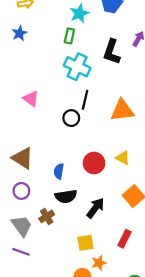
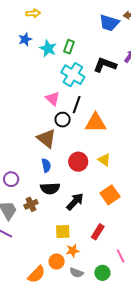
cyan star: (79, 13) -> (48, 48), moved, turned -30
black L-shape: (112, 52) -> (105, 65), turned 85
pink triangle: (31, 99) -> (53, 98), moved
orange triangle: (122, 110) -> (96, 123), moved
brown triangle: (22, 158) -> (46, 138), moved
blue semicircle: (59, 171) -> (46, 165), turned 152

